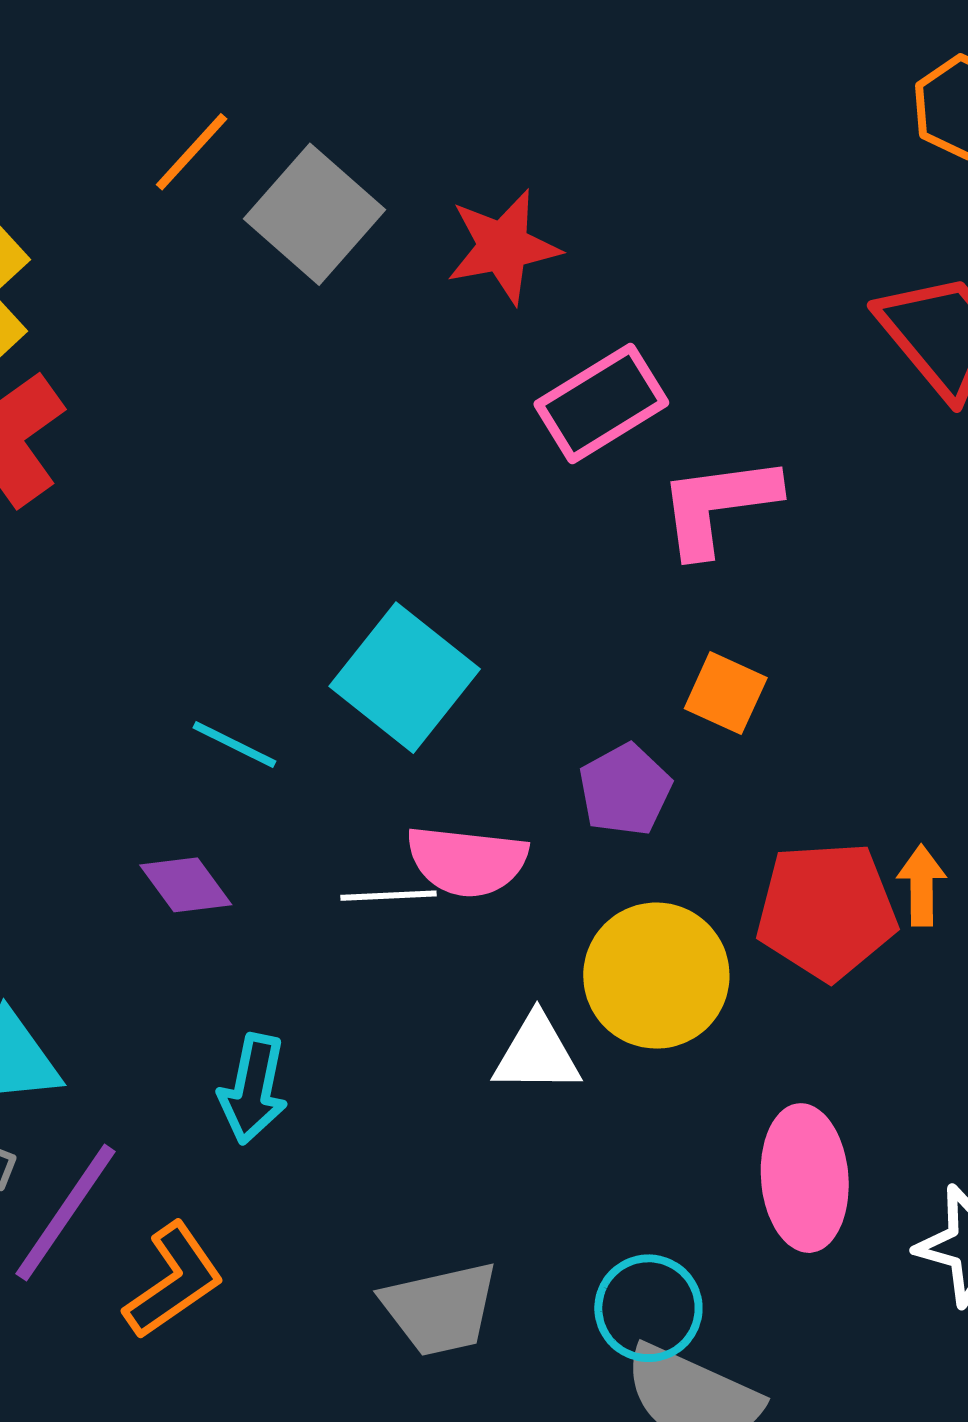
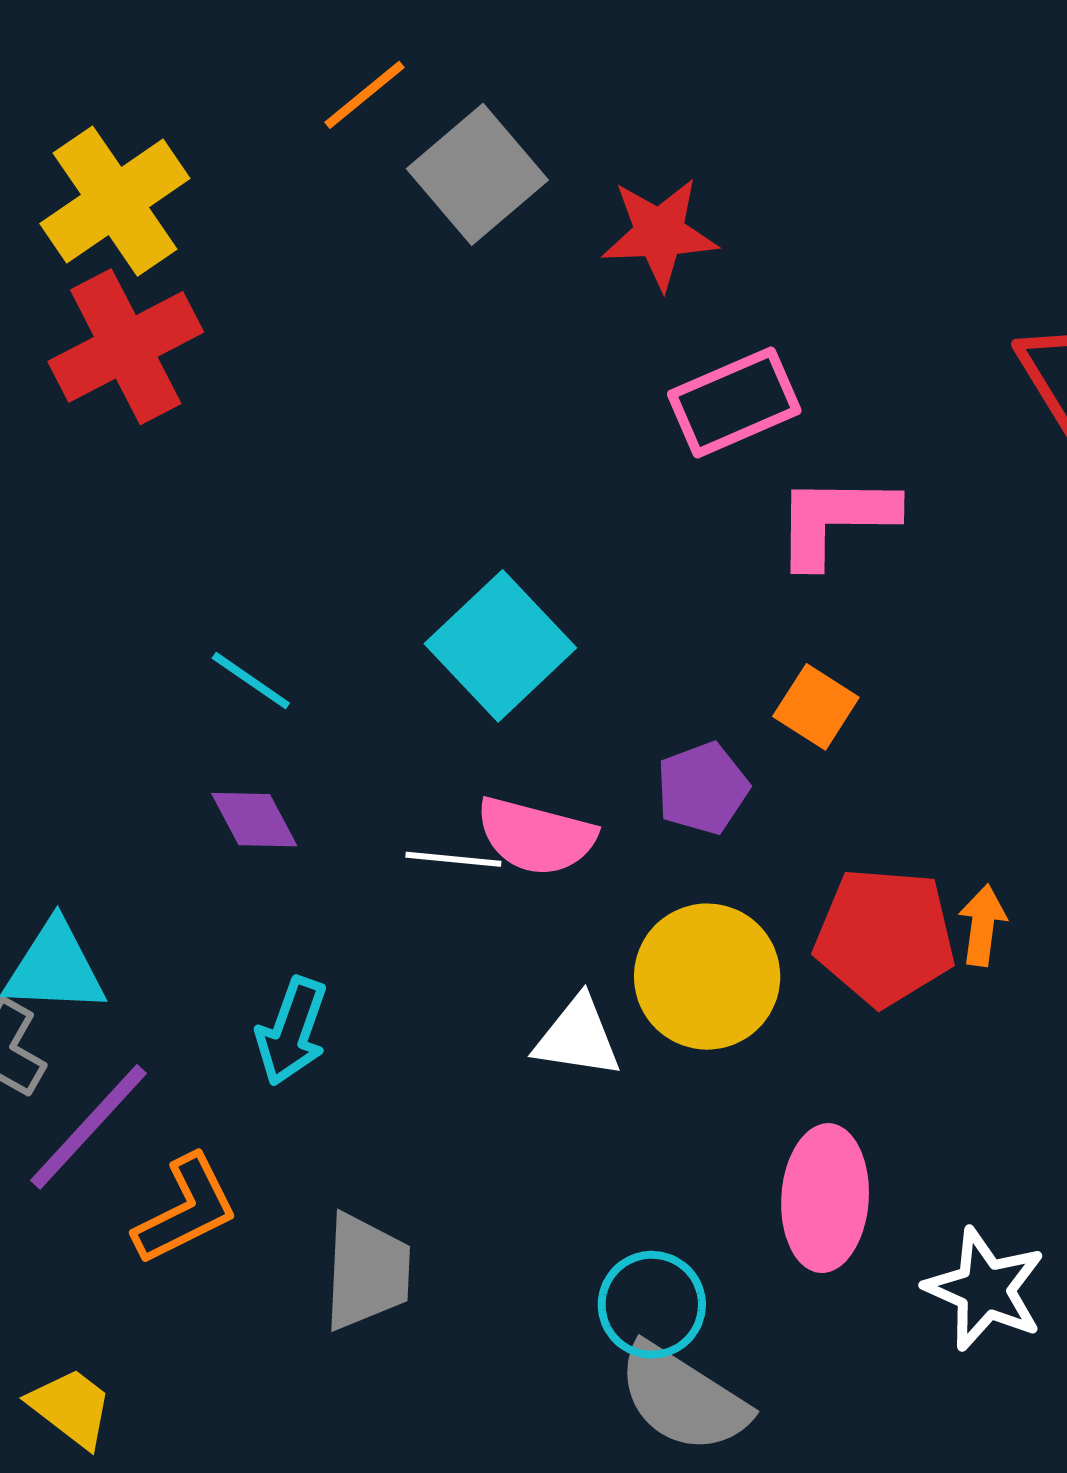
cyan line: (234, 744) -> (251, 681), moved
gray trapezoid: (440, 1309) -> (367, 1272), moved, turned -83

